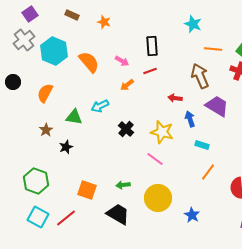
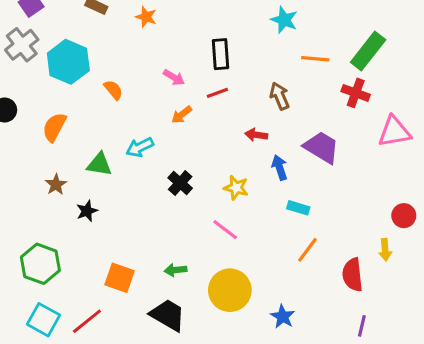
orange semicircle: (89, 62) -> (113, 90), moved, size x0.6
brown arrow: (200, 76) -> (280, 96), moved, size x0.7
yellow star: (162, 132) -> (236, 188), size x0.7

